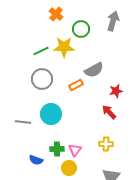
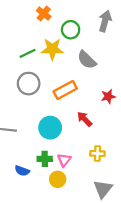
gray semicircle: (94, 70) -> (87, 60), moved, turned 72
orange rectangle: (76, 85) -> (65, 90), size x1.5
red arrow: (109, 112) -> (85, 119), moved
cyan circle: (51, 114) -> (50, 128), moved

